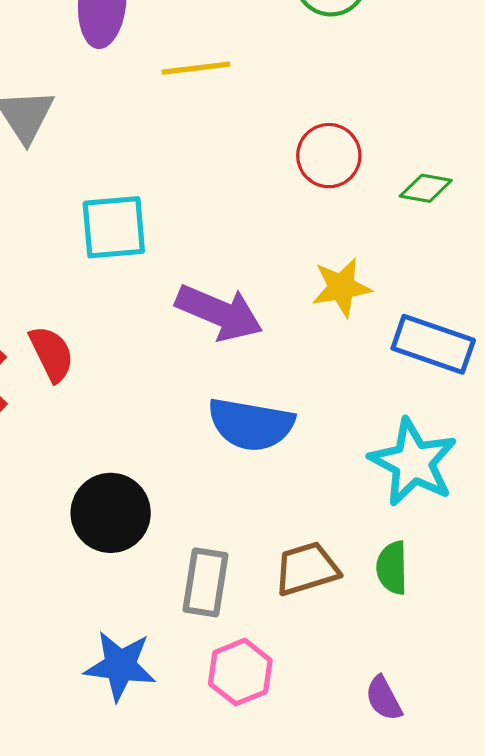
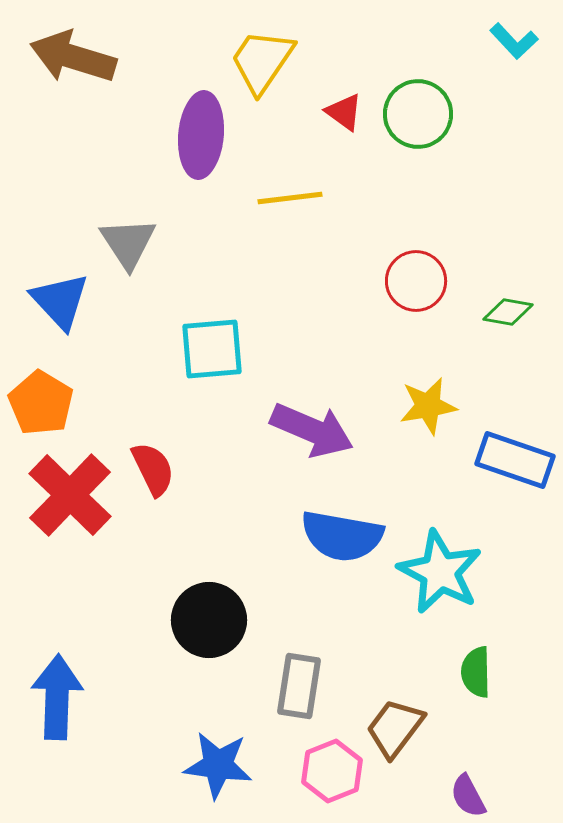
cyan star: (413, 462) -> (440, 572), moved
brown trapezoid: (307, 569) -> (395, 728), moved, turned -36

